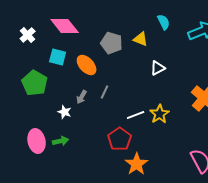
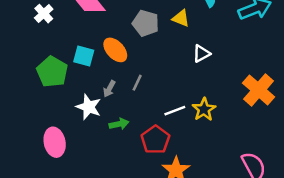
cyan square: (58, 57) -> (84, 56), moved
white star: (65, 112) -> (89, 107), size x1.5
green arrow: (61, 141) -> (119, 124), moved

